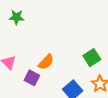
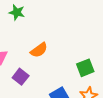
orange semicircle: (46, 62) -> (39, 50), moved

